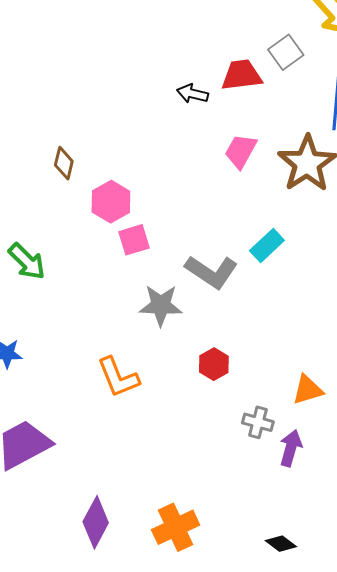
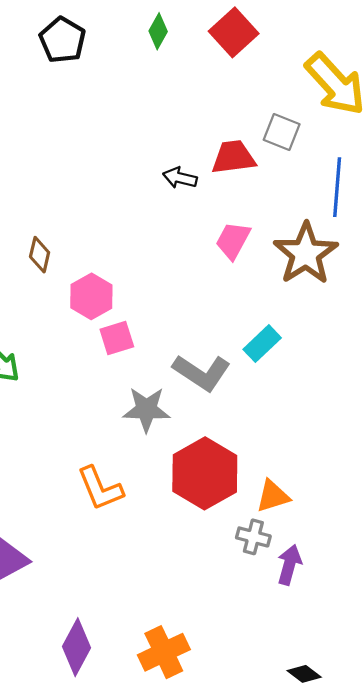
gray square: (286, 52) -> (282, 132), turned -32
red hexagon: (214, 364) -> (205, 473), size x2.0
orange triangle: (308, 390) -> (273, 496), moved
black diamond: (281, 544) -> (304, 674), moved

